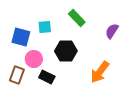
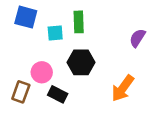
green rectangle: (77, 18) -> (79, 22), moved, turned 42
blue square: (21, 37) -> (26, 17), moved

